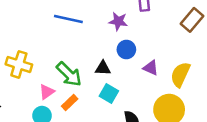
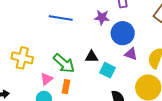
blue circle: (126, 50) -> (123, 33), moved, size x1.5
cyan square: (109, 94) -> (108, 70), moved
orange rectangle: (70, 102) -> (66, 87), turned -32

